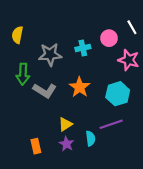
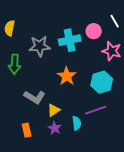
cyan cross: (83, 48) -> (70, 40), size x1.5
gray L-shape: (45, 90) -> (35, 97), moved

